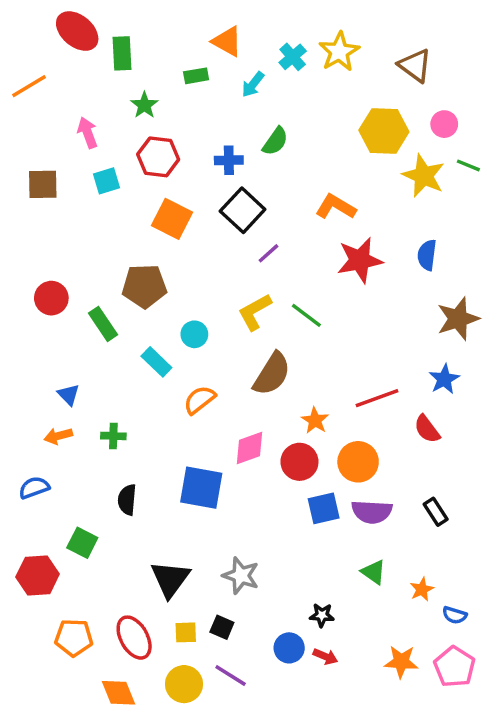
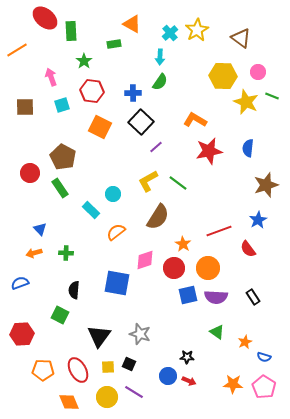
cyan arrow: (253, 84) -> (160, 57), moved, turned -35
brown pentagon: (144, 286) -> (63, 157), moved, turned 30
green square: (82, 543) -> (60, 315), moved

